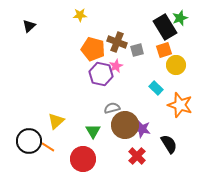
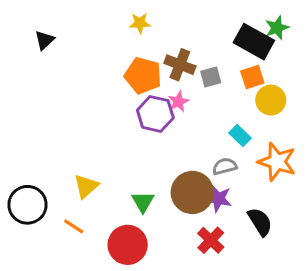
yellow star: (80, 15) -> (140, 23), moved
black rectangle: (165, 27) -> (254, 42), turned -30
gray semicircle: (112, 108) -> (225, 166), moved
black circle: (29, 141) -> (27, 205), moved

